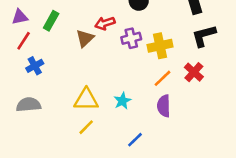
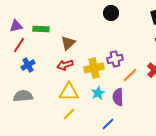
green rectangle: (51, 21) -> (41, 29), turned 63
red arrow: (105, 23) -> (65, 65), moved
purple cross: (131, 38) -> (115, 59), moved
yellow cross: (160, 46) -> (94, 68), moved
purple semicircle: (164, 106) -> (118, 97), moved

